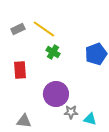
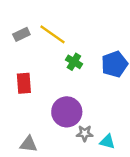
green cross: (53, 52) -> (74, 62), moved

